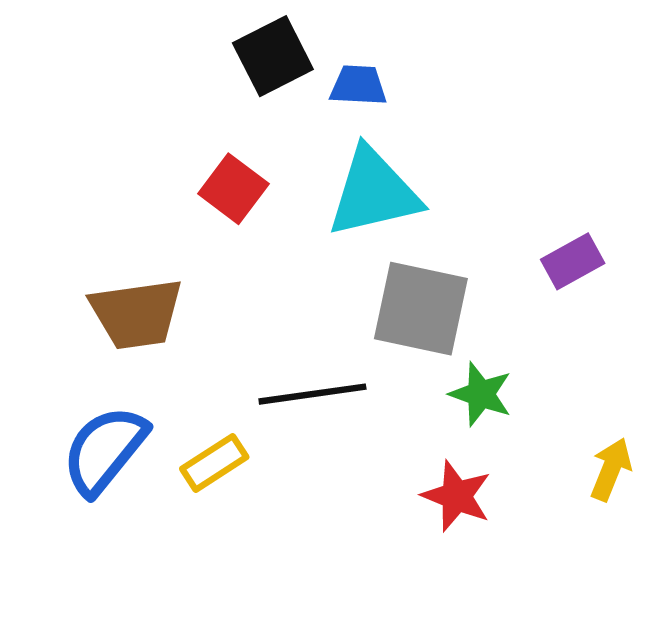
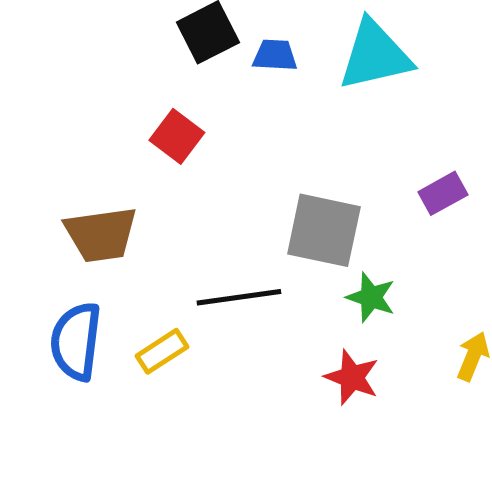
cyan triangle: (374, 193) -> (375, 55), moved
blue semicircle: (105, 450) -> (76, 341), turned -32

